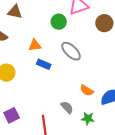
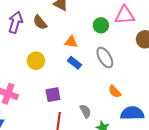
orange semicircle: (87, 90) -> (115, 92), moved
purple square: (12, 115) -> (53, 95), moved

